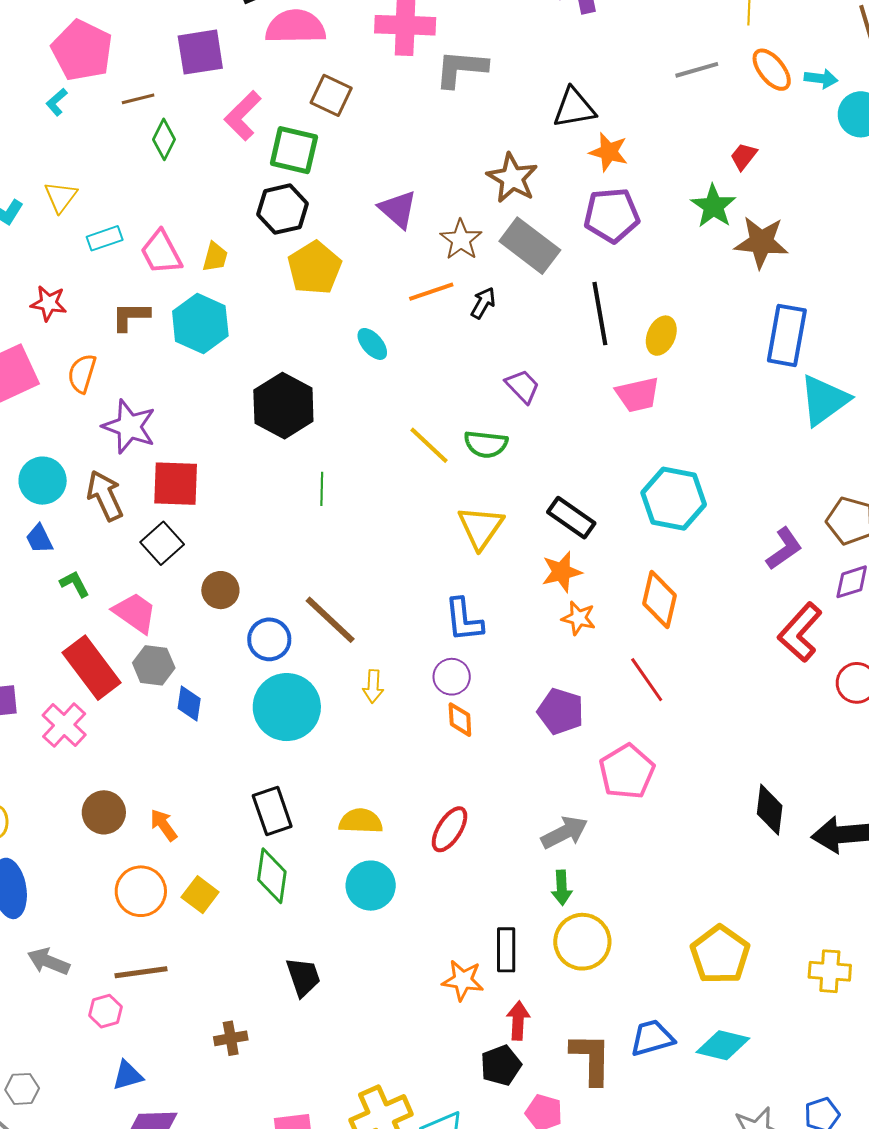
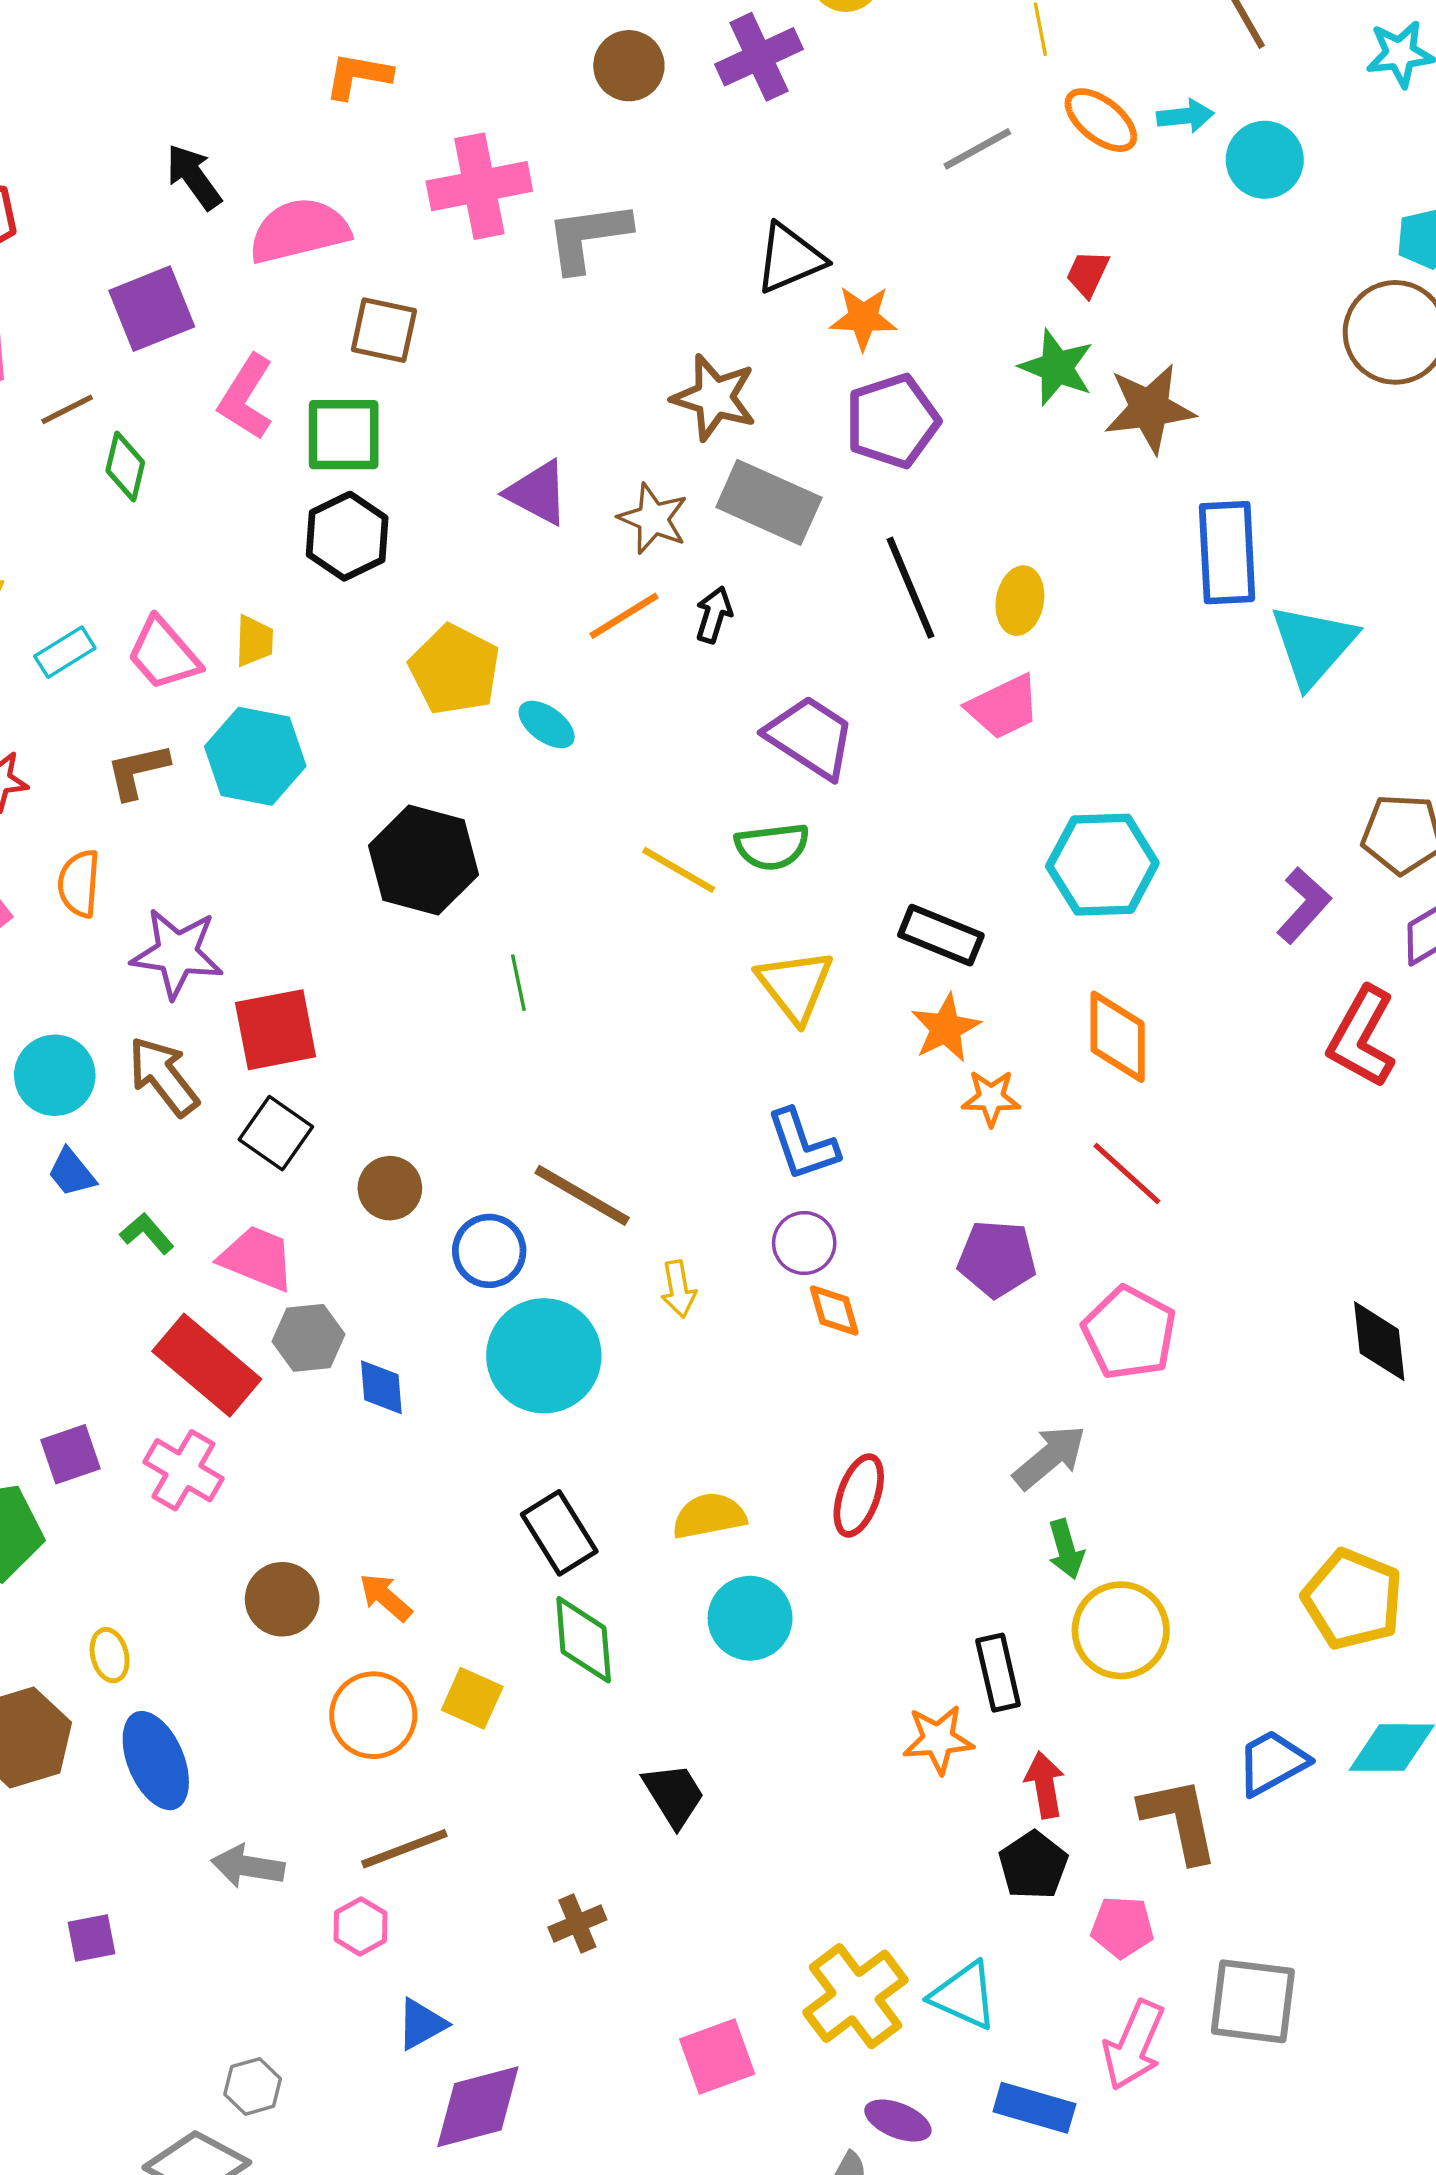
yellow pentagon: (315, 268) -> (455, 670), moved
purple trapezoid: (522, 386) -> (810, 737), size x1.5

